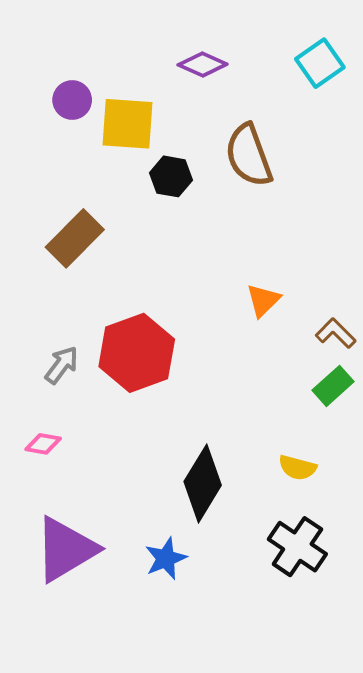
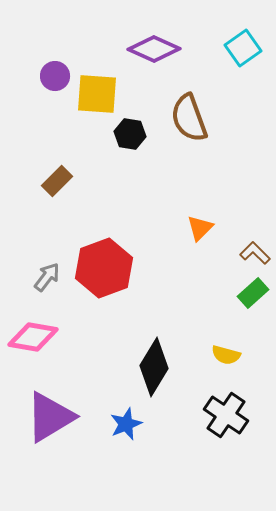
purple diamond: (203, 64) -> (154, 49), size x1.4
brown rectangle: (75, 238) -> (57, 181), size x0.7
pink diamond: (43, 444) -> (33, 337), size x1.8

